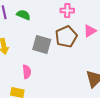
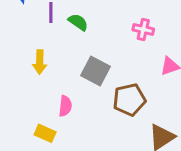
brown pentagon: (66, 37) -> (129, 100), moved

